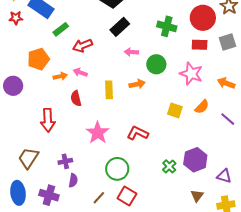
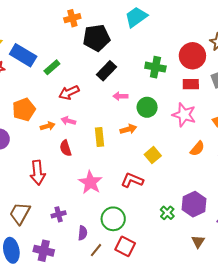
green rectangle: (61, 29) -> (52, 67), moved
yellow square: (175, 110) -> (153, 155), moved, turned 35
purple semicircle: (73, 180) -> (83, 233), moved

